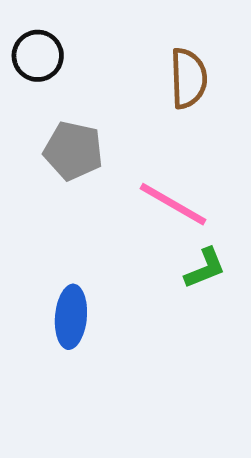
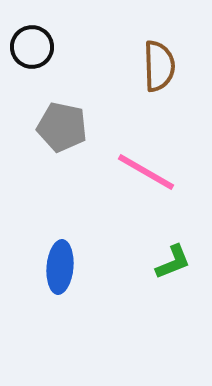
green L-shape: (205, 268) -> (173, 262), moved

